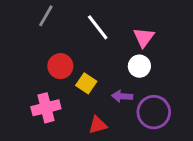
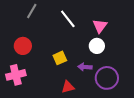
red circle: (60, 66) -> (23, 46), moved
yellow square: (86, 83) -> (60, 58), turned 32
pink cross: (46, 108) -> (16, 75), moved

